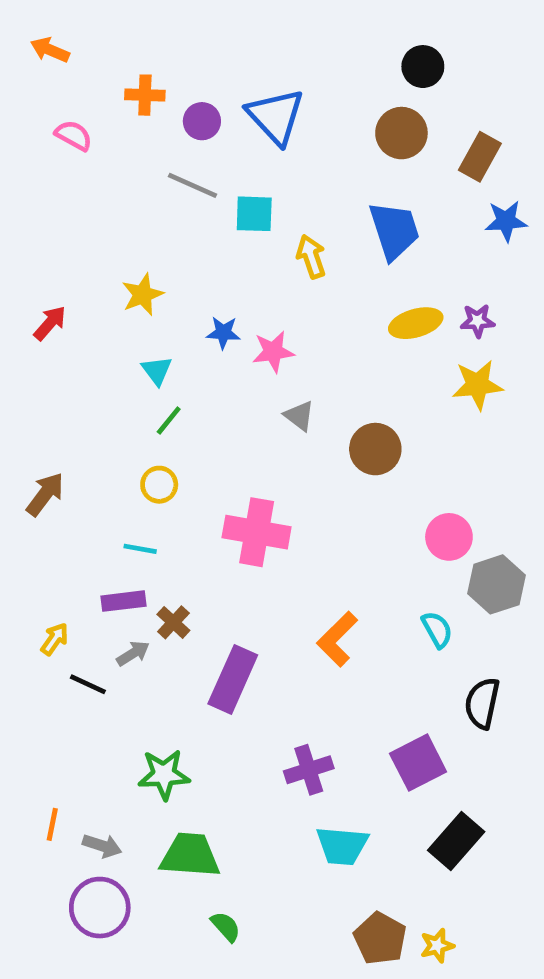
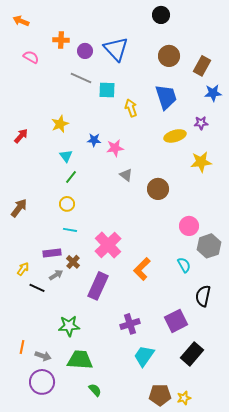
black circle: (423, 67) -> (161, 15), moved
purple star: (477, 321) -> (201, 123), moved
pink cross: (257, 532) -> (108, 245), moved, turned 36
cyan line: (140, 549) -> (70, 230), moved
cyan trapezoid: (342, 846) -> (144, 356), turned 120
brown pentagon: (380, 938) -> (160, 395), turned -30

